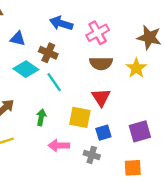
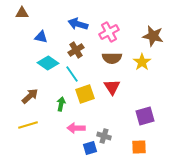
brown cross: (48, 53) -> (76, 50), moved, turned 35
yellow square: (80, 117) -> (85, 94), moved, turned -30
blue square: (103, 133) -> (90, 148), moved

